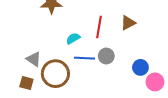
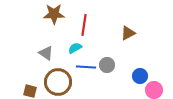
red line: (99, 27) -> (84, 25), moved
gray triangle: (34, 59) -> (46, 53), moved

